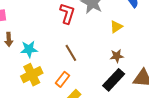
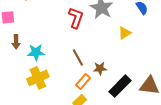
brown star: (117, 56) -> (100, 68), moved
orange rectangle: (62, 79) -> (83, 82), moved

